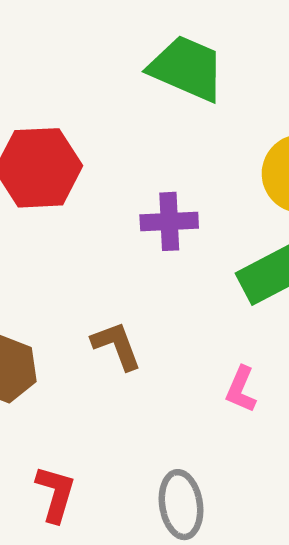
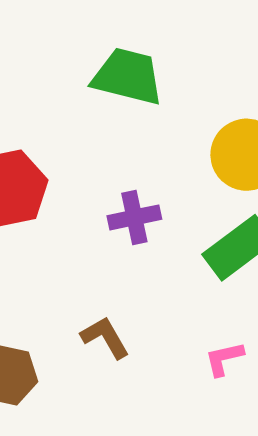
pink L-shape: (241, 389) -> (224, 359), turned 63

